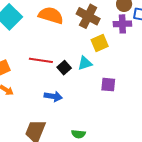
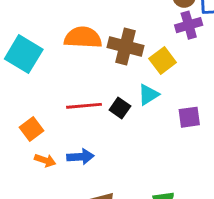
brown cross: (88, 16) -> (125, 46), moved
blue arrow: (53, 96) -> (80, 157), moved

